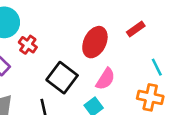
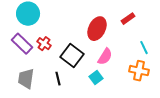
red cross: (28, 45) -> (44, 44), moved

